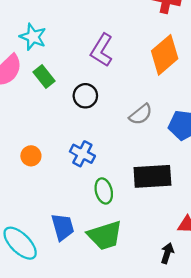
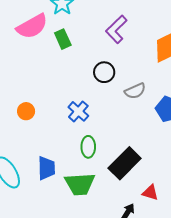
black circle: (85, 96) -> (104, 72), moved
orange circle: (31, 156) -> (26, 111), moved
black rectangle: (152, 176) -> (125, 163), moved, turned -56

